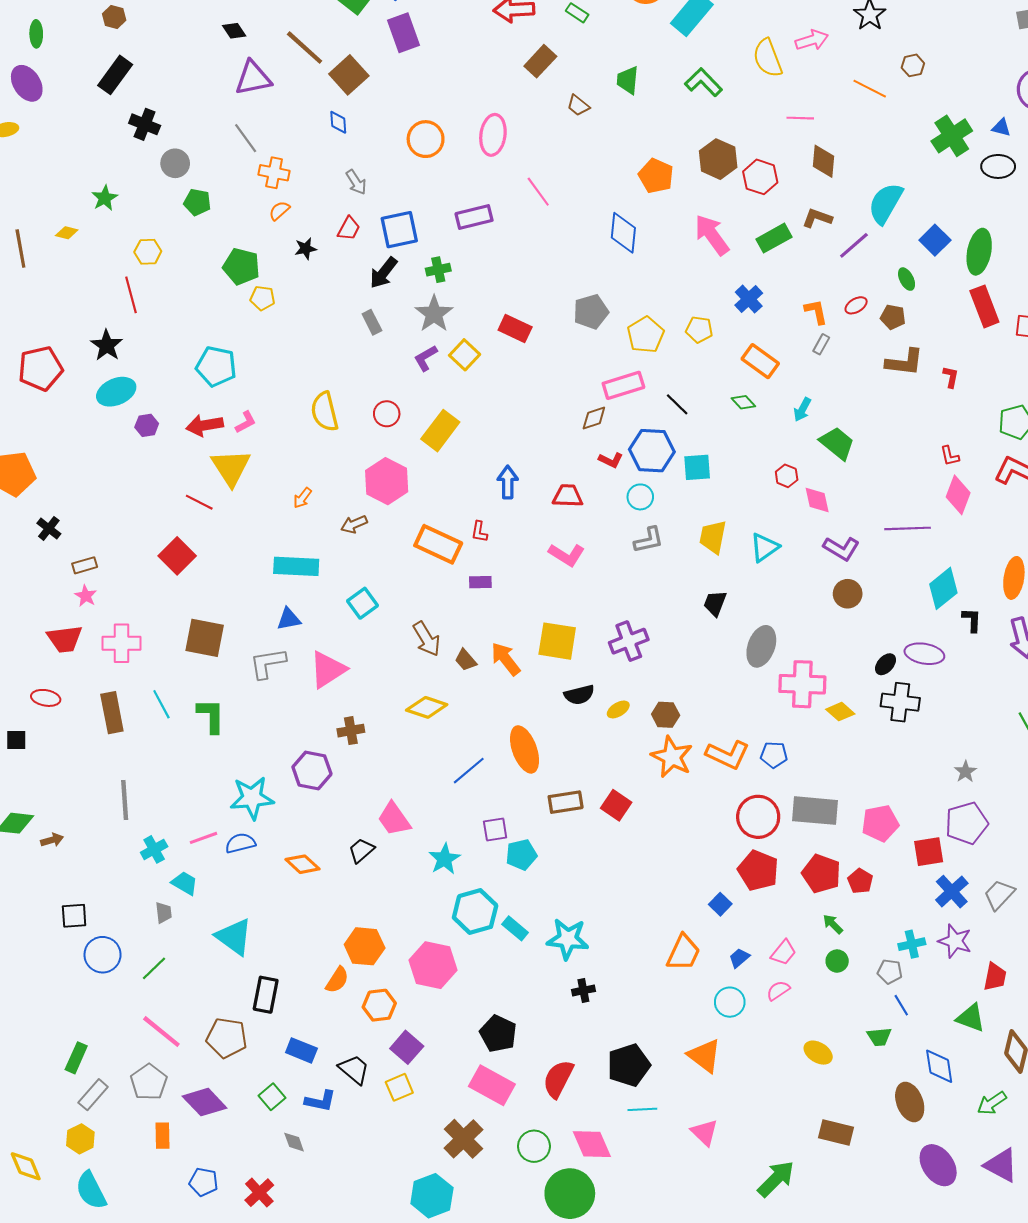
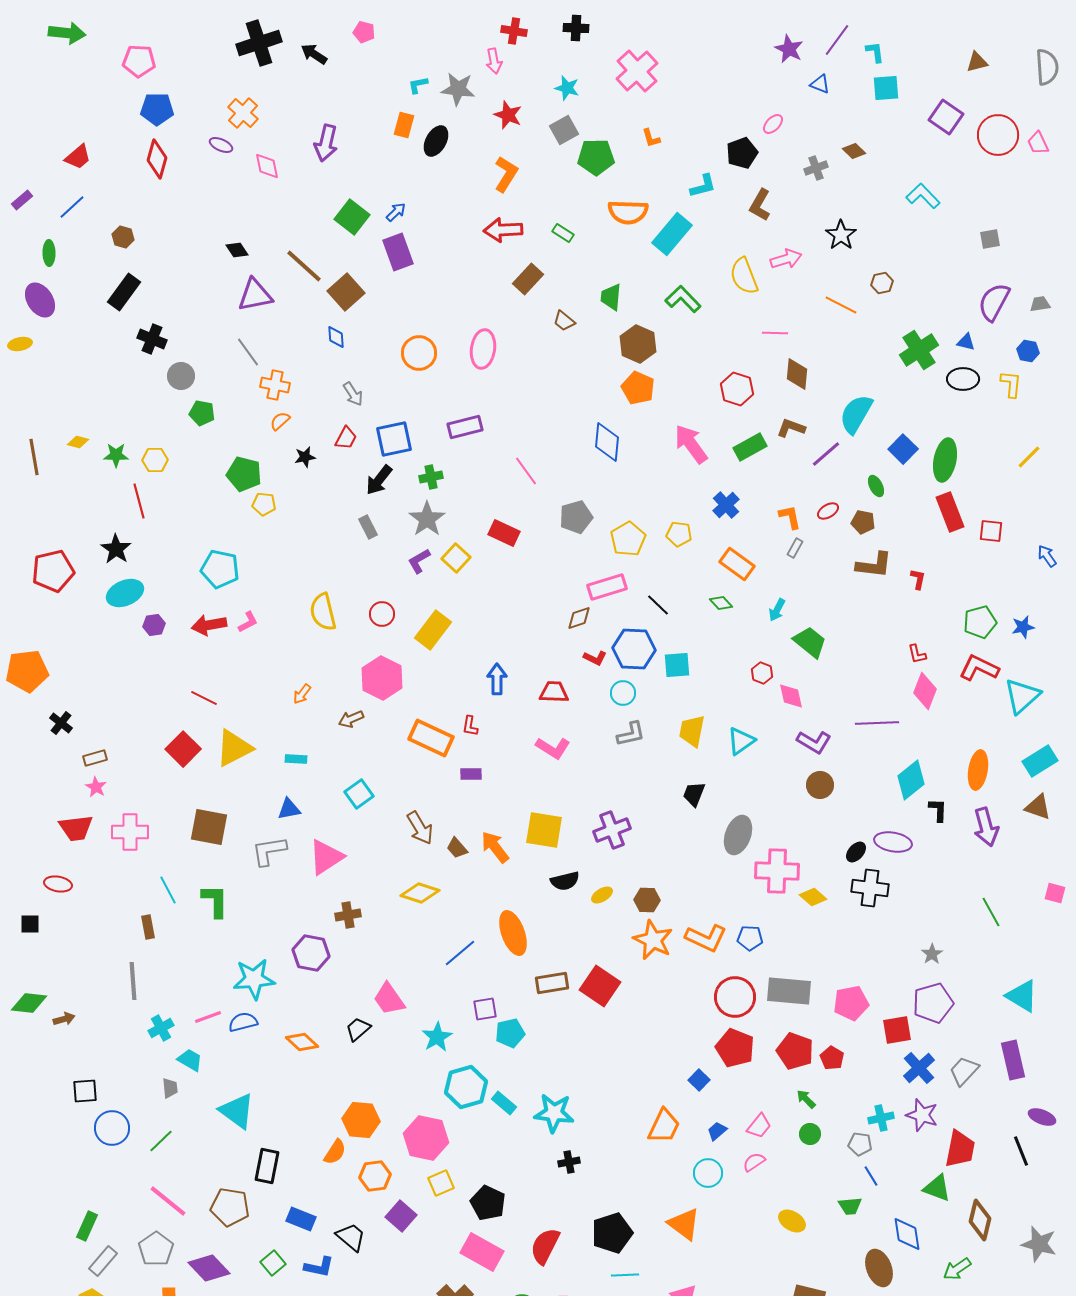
brown hexagon: (718, 159) -> (638, 344), moved
pink line: (538, 192) -> (526, 471), moved
green star: (105, 198) -> (116, 455), moved, turned 30
yellow triangle: (231, 467) -> (234, 748), moved, turned 36
cyan rectangle: (296, 566) -> (296, 759), size x0.5
brown rectangle: (112, 713) -> (148, 927), moved, size x0.6
red square: (616, 805) -> (600, 986), size x1.4
red trapezoid: (995, 977) -> (960, 1149), size x1.4
yellow square: (399, 1087) -> (441, 1183), moved

